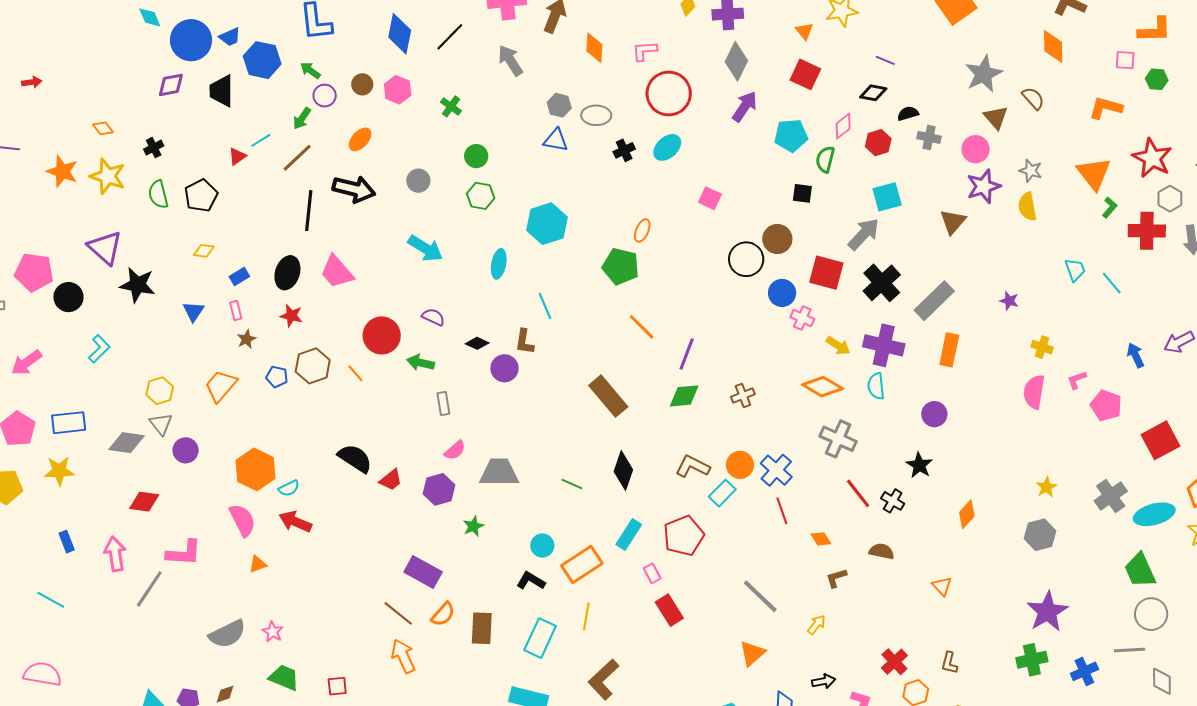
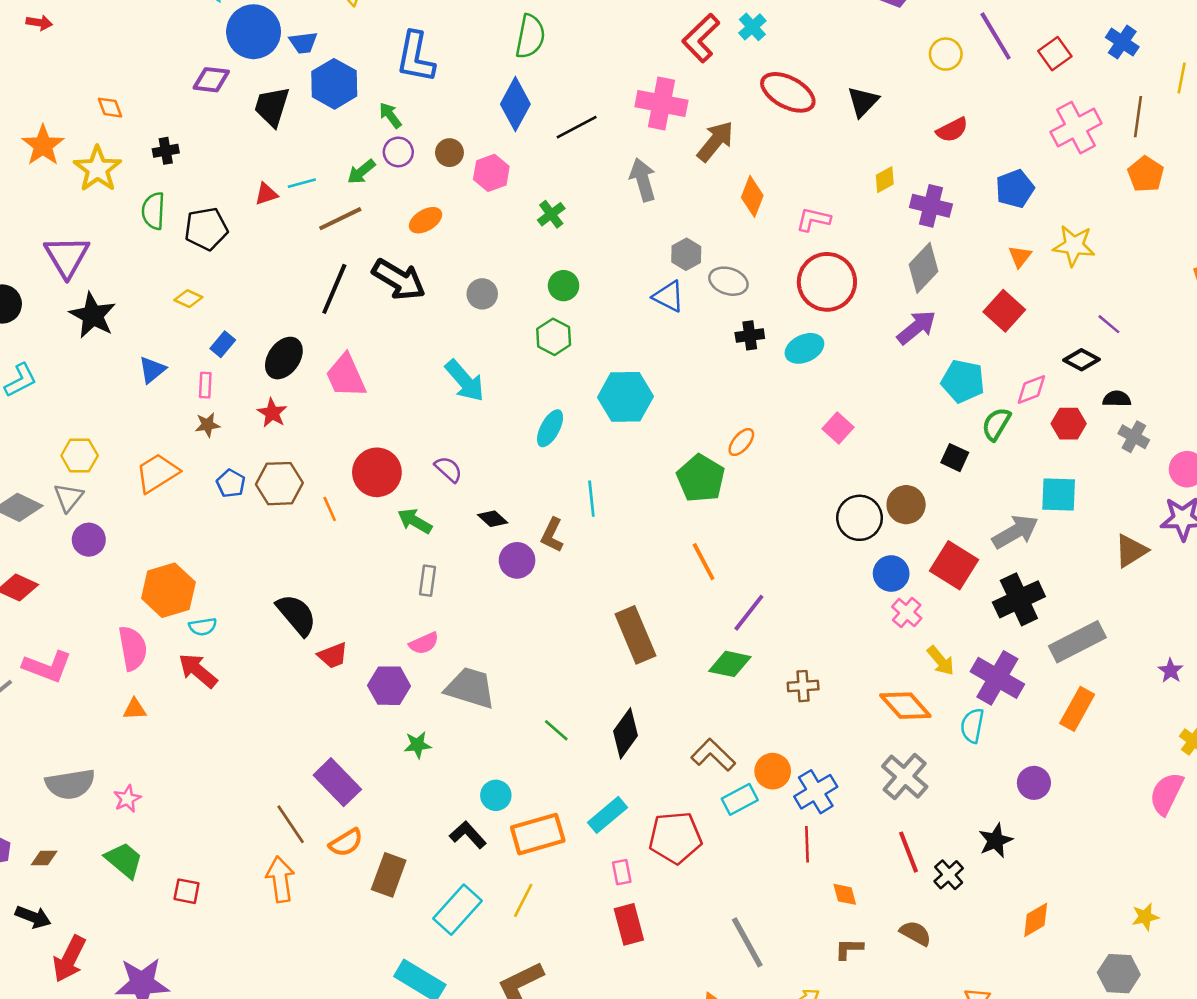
blue rectangle: (239, 276) -> (223, 344), turned -36

